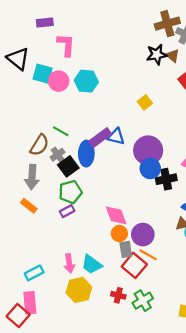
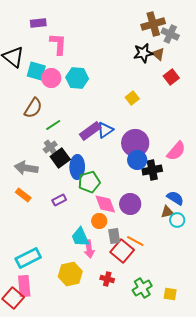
green line: (61, 131) -> (53, 125), turned -63
blue triangle: (116, 137) -> (105, 130), turned -48
brown semicircle: (39, 145) -> (33, 108), moved
blue ellipse: (86, 154) -> (77, 167), moved
gray arrow: (32, 177) -> (26, 168), turned 95
green pentagon: (70, 192) -> (89, 182), moved
orange circle: (119, 233) -> (99, 221), moved
purple circle: (143, 235) -> (130, 204), moved
pink arrow: (69, 263) -> (89, 249), moved
cyan trapezoid: (92, 264) -> (80, 237), moved, turned 30
cyan rectangle: (34, 273) -> (28, 258), size x1.4
green cross: (143, 301) -> (142, 288), moved

